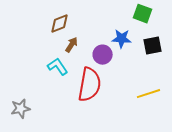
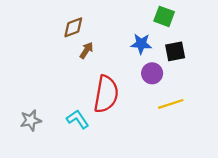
purple circle: (103, 55) -> (152, 73), moved
cyan L-shape: (58, 67) -> (78, 119), moved

